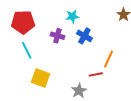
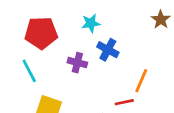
red pentagon: (23, 22) -> (41, 33), moved
purple cross: (57, 36) -> (77, 63), moved

